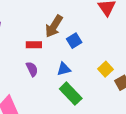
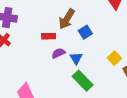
purple semicircle: (32, 69) -> (58, 53), moved, turned -88
blue triangle: (64, 69) -> (76, 58), turned -48

